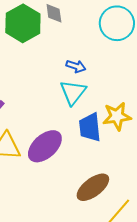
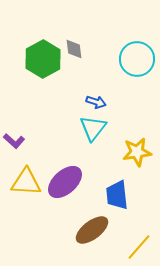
blue trapezoid: (90, 127) -> (117, 195), moved
brown ellipse: (93, 187) -> (92, 230), moved

